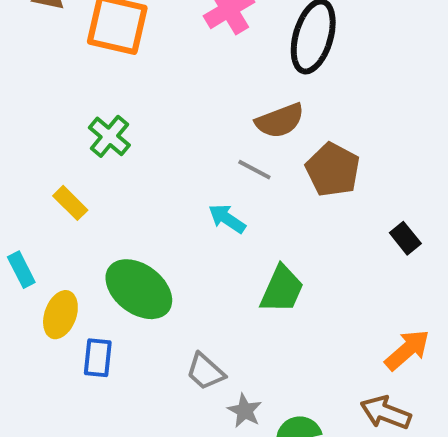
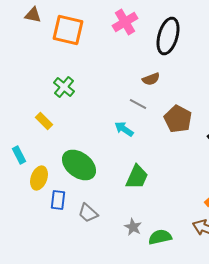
brown semicircle: (280, 121) -> (151, 79), size x0.7
brown pentagon: (333, 170) -> (178, 119), moved
green trapezoid: (282, 289) -> (137, 177), moved
gray trapezoid: (205, 371) -> (88, 213), moved

